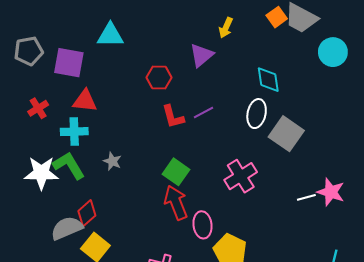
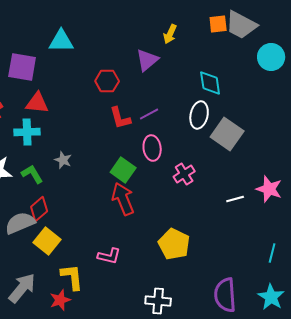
orange square: (277, 17) -> (218, 24), turned 30
green L-shape: (69, 165) -> (32, 174), moved, size x0.7
pink cross: (241, 176) -> (184, 174), size x0.7
white line: (306, 197) -> (235, 199), moved
pink ellipse: (202, 225) -> (152, 148), moved

